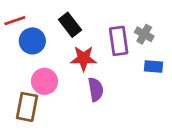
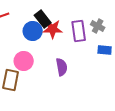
blue circle: (32, 41) -> (33, 31), moved
red star: (84, 58) -> (53, 29), moved

